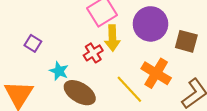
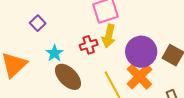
purple circle: (150, 24) -> (141, 52), moved

